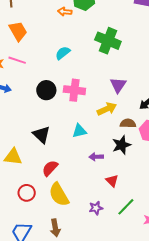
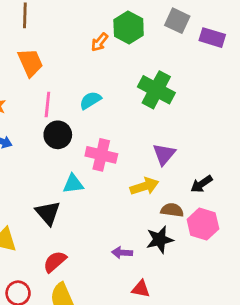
orange arrow: (65, 12) -> (100, 42), turned -64
pink line: (17, 60) -> (47, 105), moved, turned 72
black circle: (46, 90) -> (58, 135), moved
cyan triangle: (79, 131) -> (73, 184), moved
red triangle: (112, 181) -> (141, 289), turned -40

